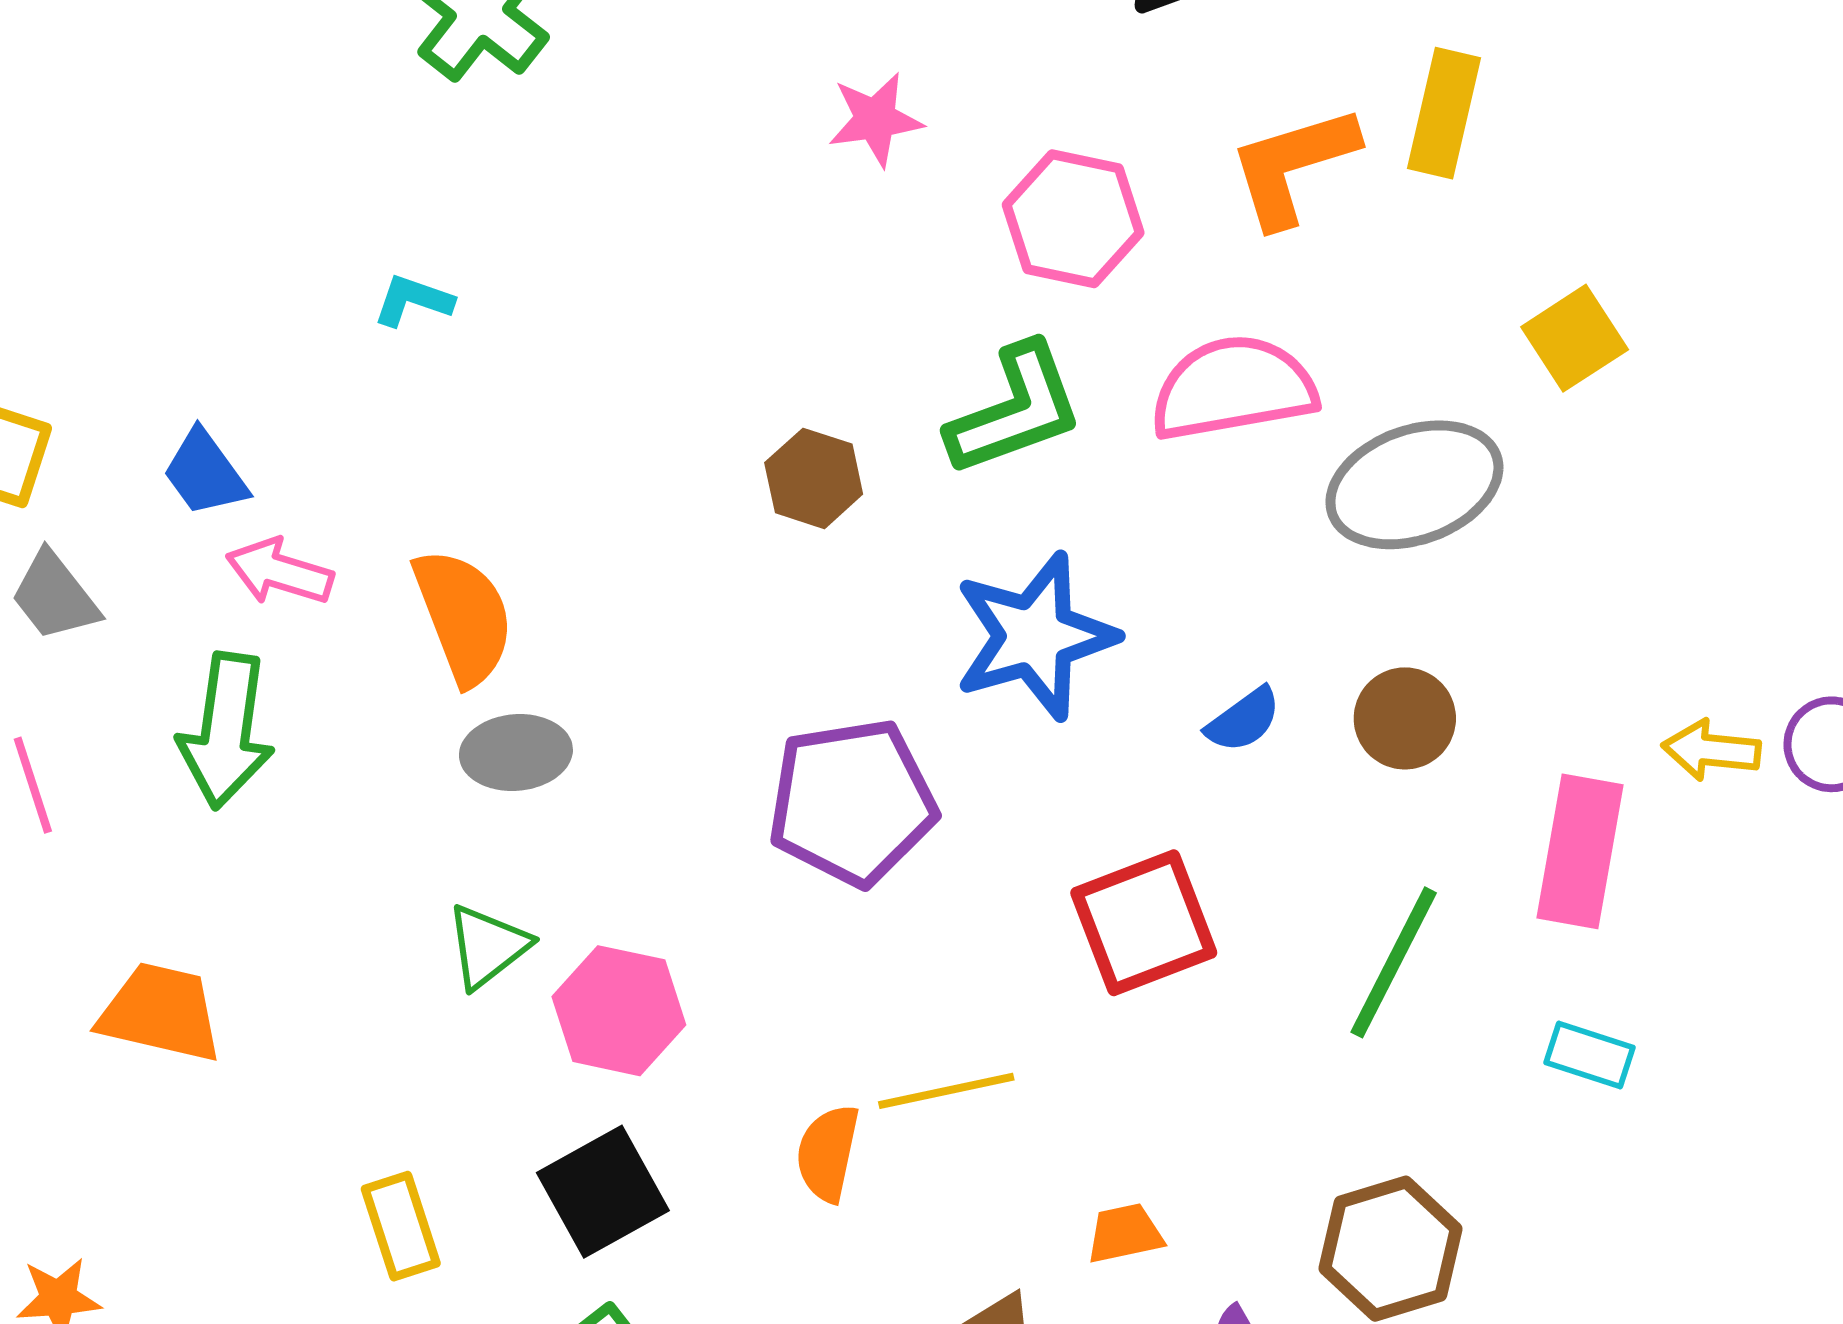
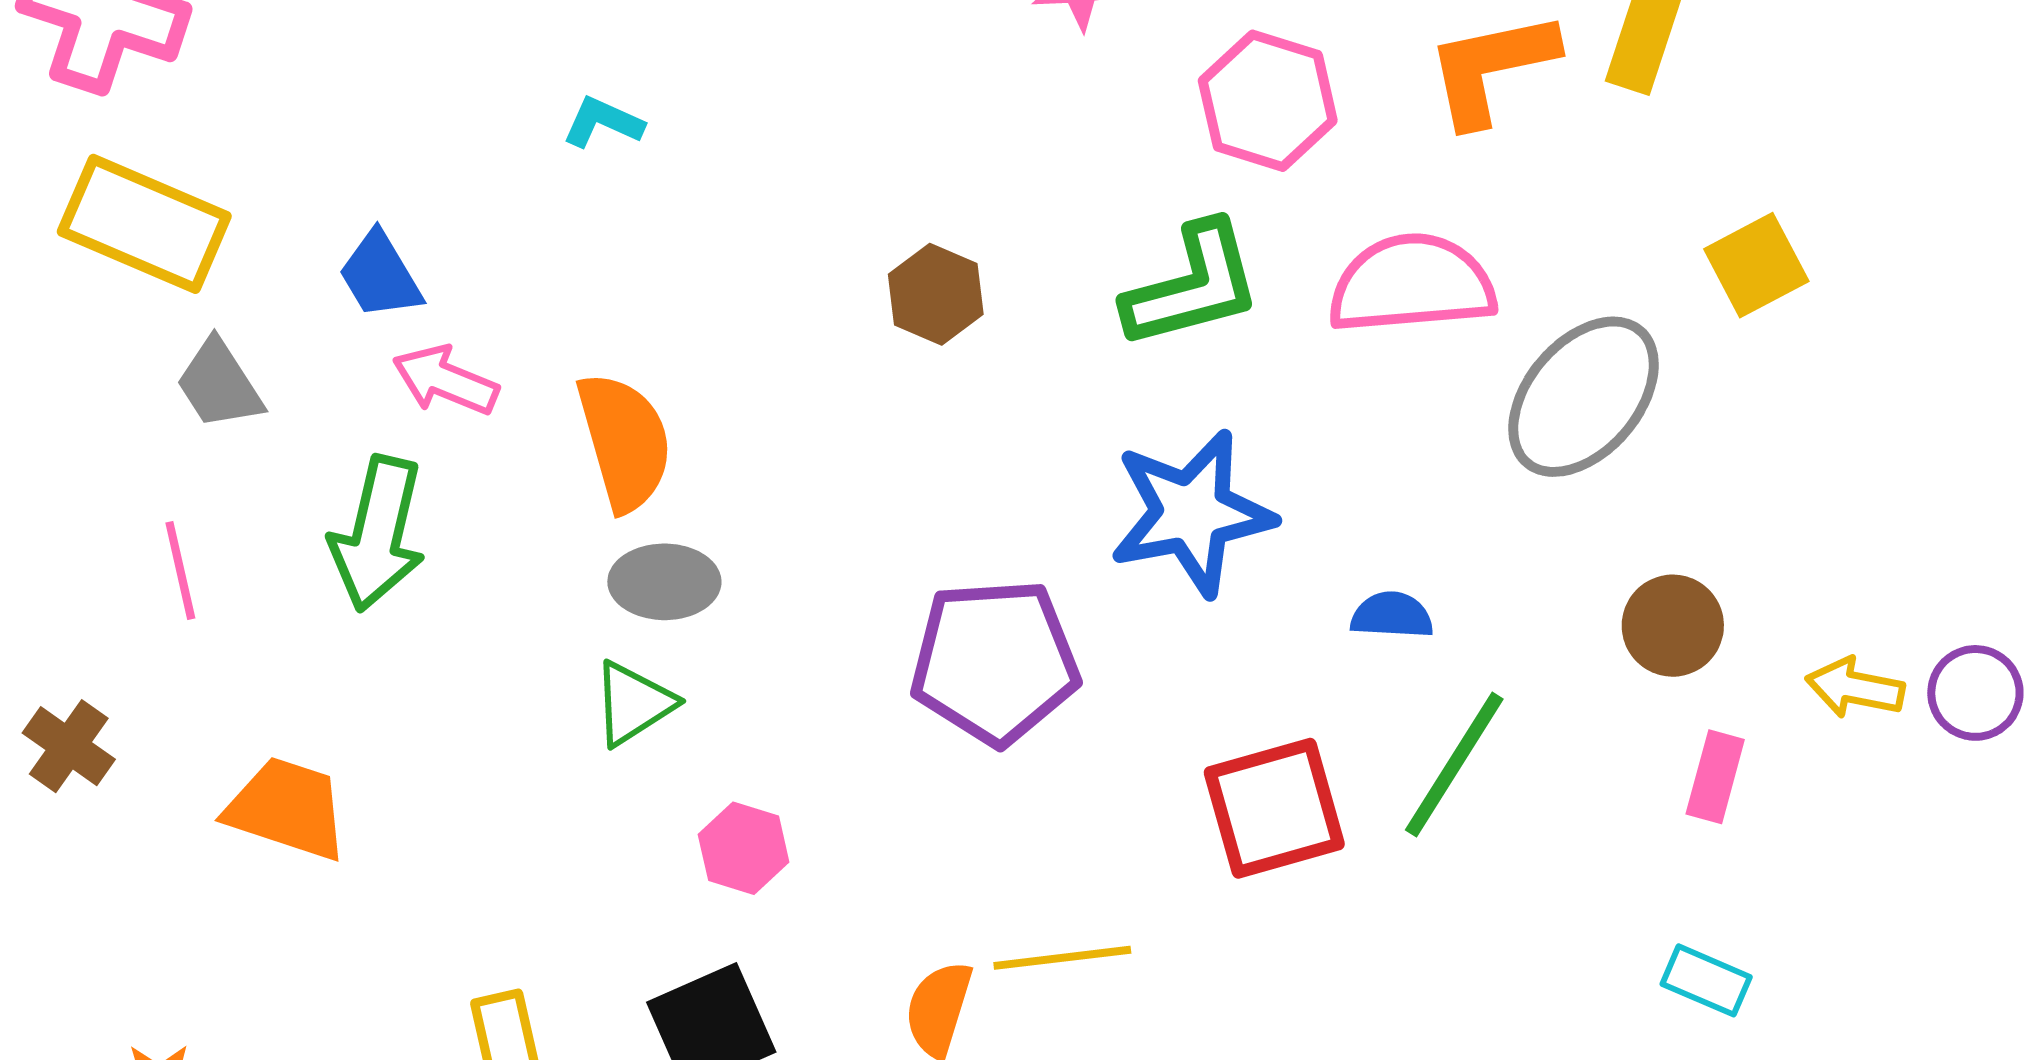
brown hexagon: (814, 478) -> (936, 294), moved
gray ellipse: (1414, 485) -> (1583, 397), turned -35
brown circle: (1405, 718) -> (1673, 626), moved
blue semicircle: (1243, 720) -> (1392, 615), turned -146
pink rectangle: (1580, 851) -> (1715, 777), size x0.6
green triangle: (488, 946) -> (633, 703), moved
green line: (1394, 962) -> (1454, 764), moved
pink hexagon: (619, 1011) -> (744, 848), size x0.7

